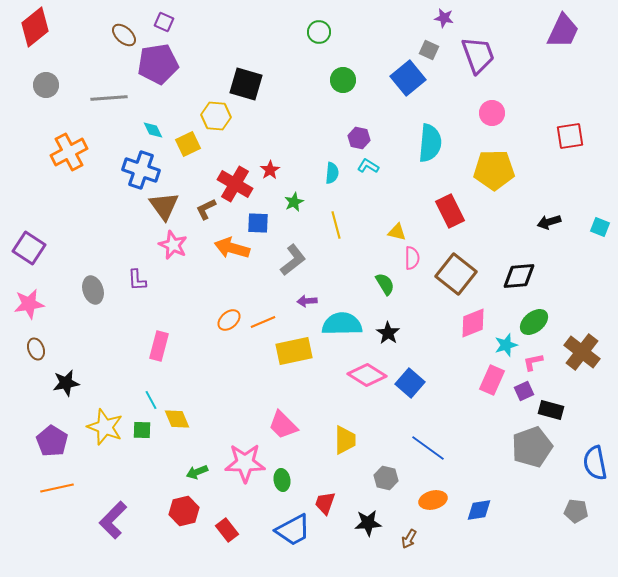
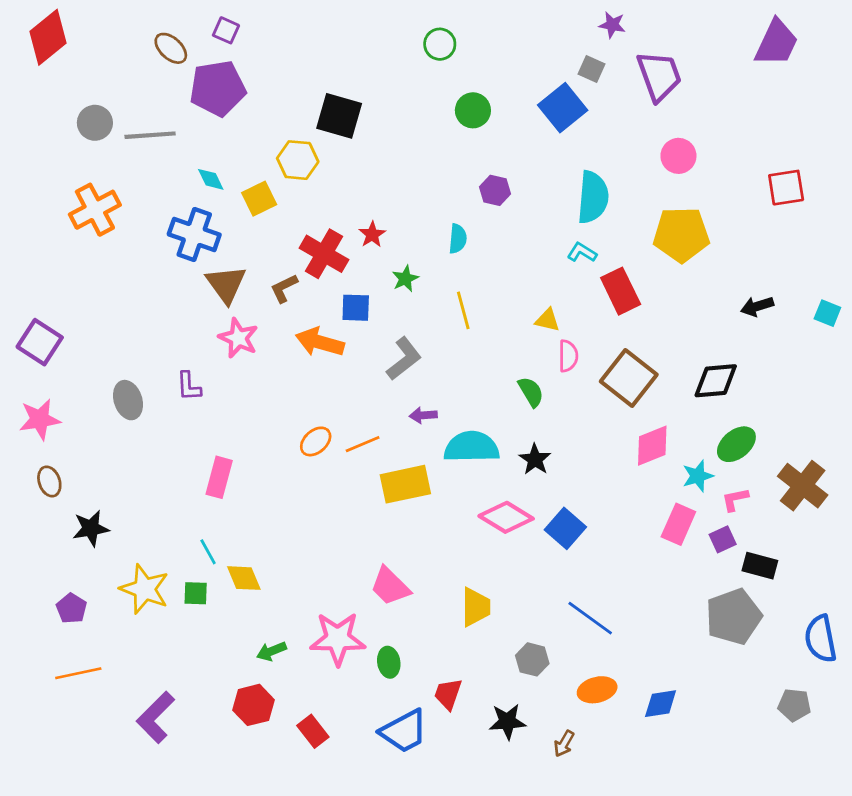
gray circle: (46, 85) -> (95, 123), moved
cyan L-shape: (368, 166) -> (582, 252), moved
purple pentagon: (52, 441) -> (71, 608), size x0.7

